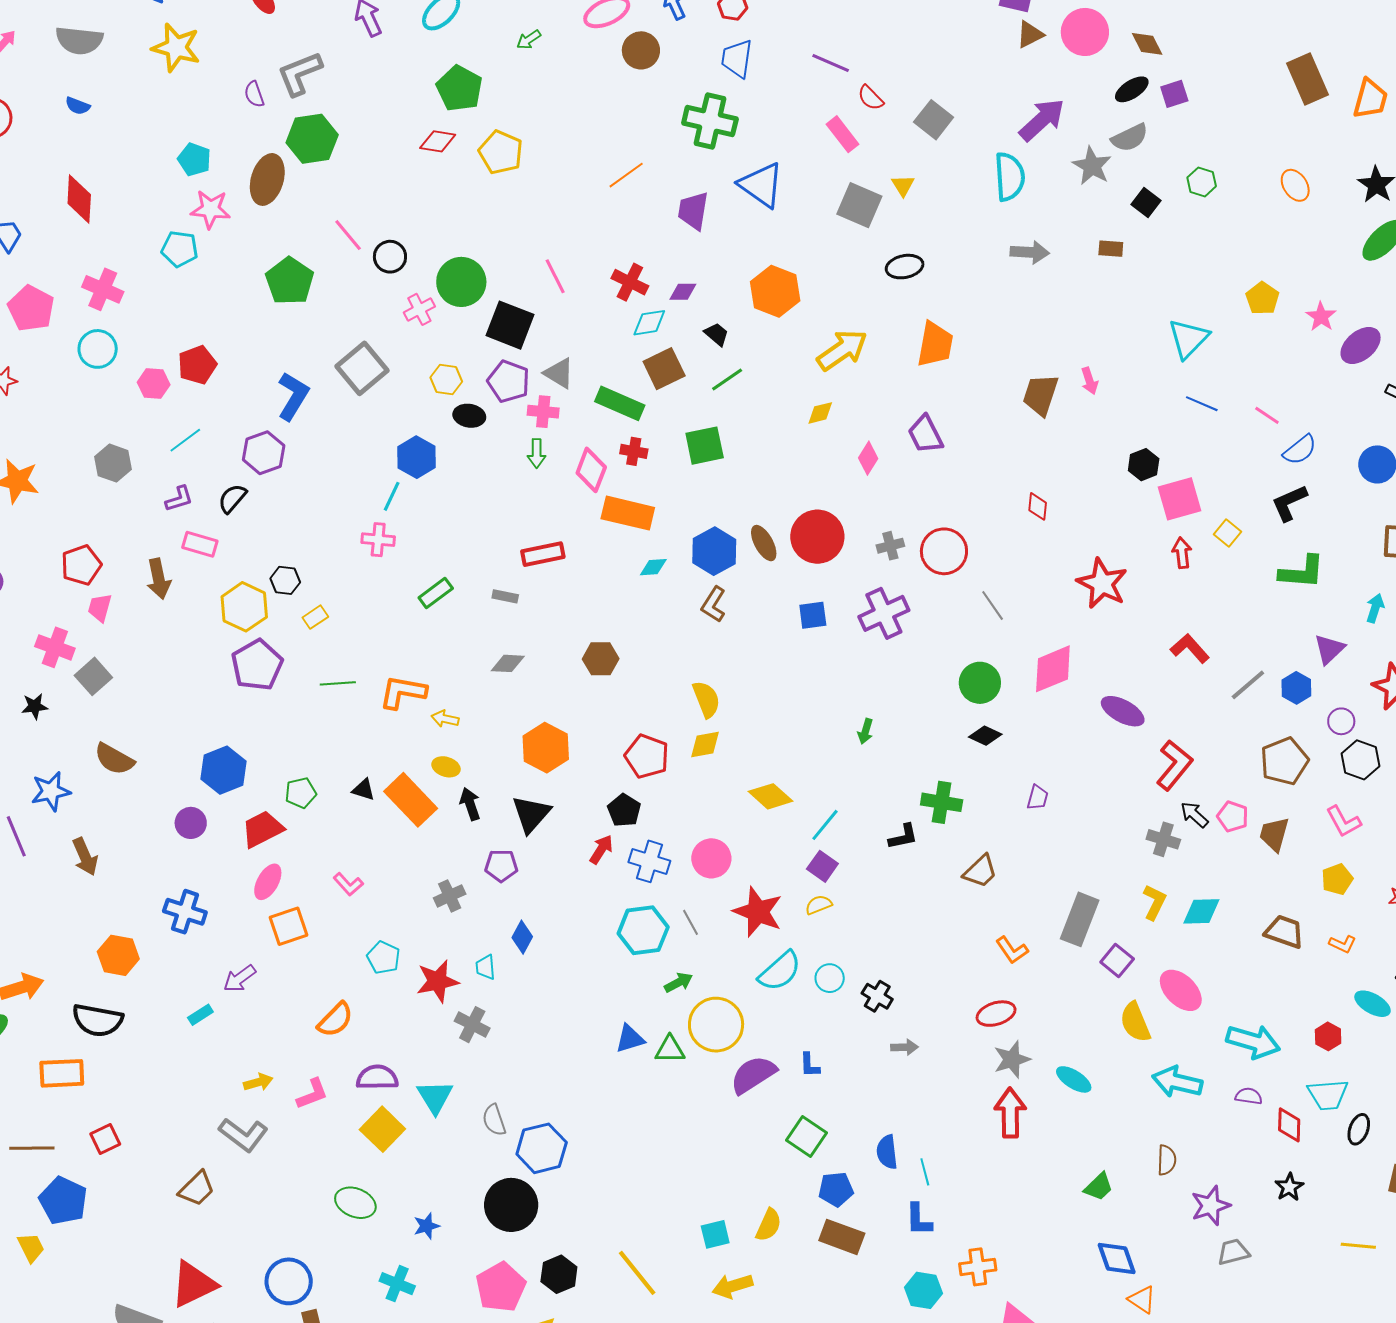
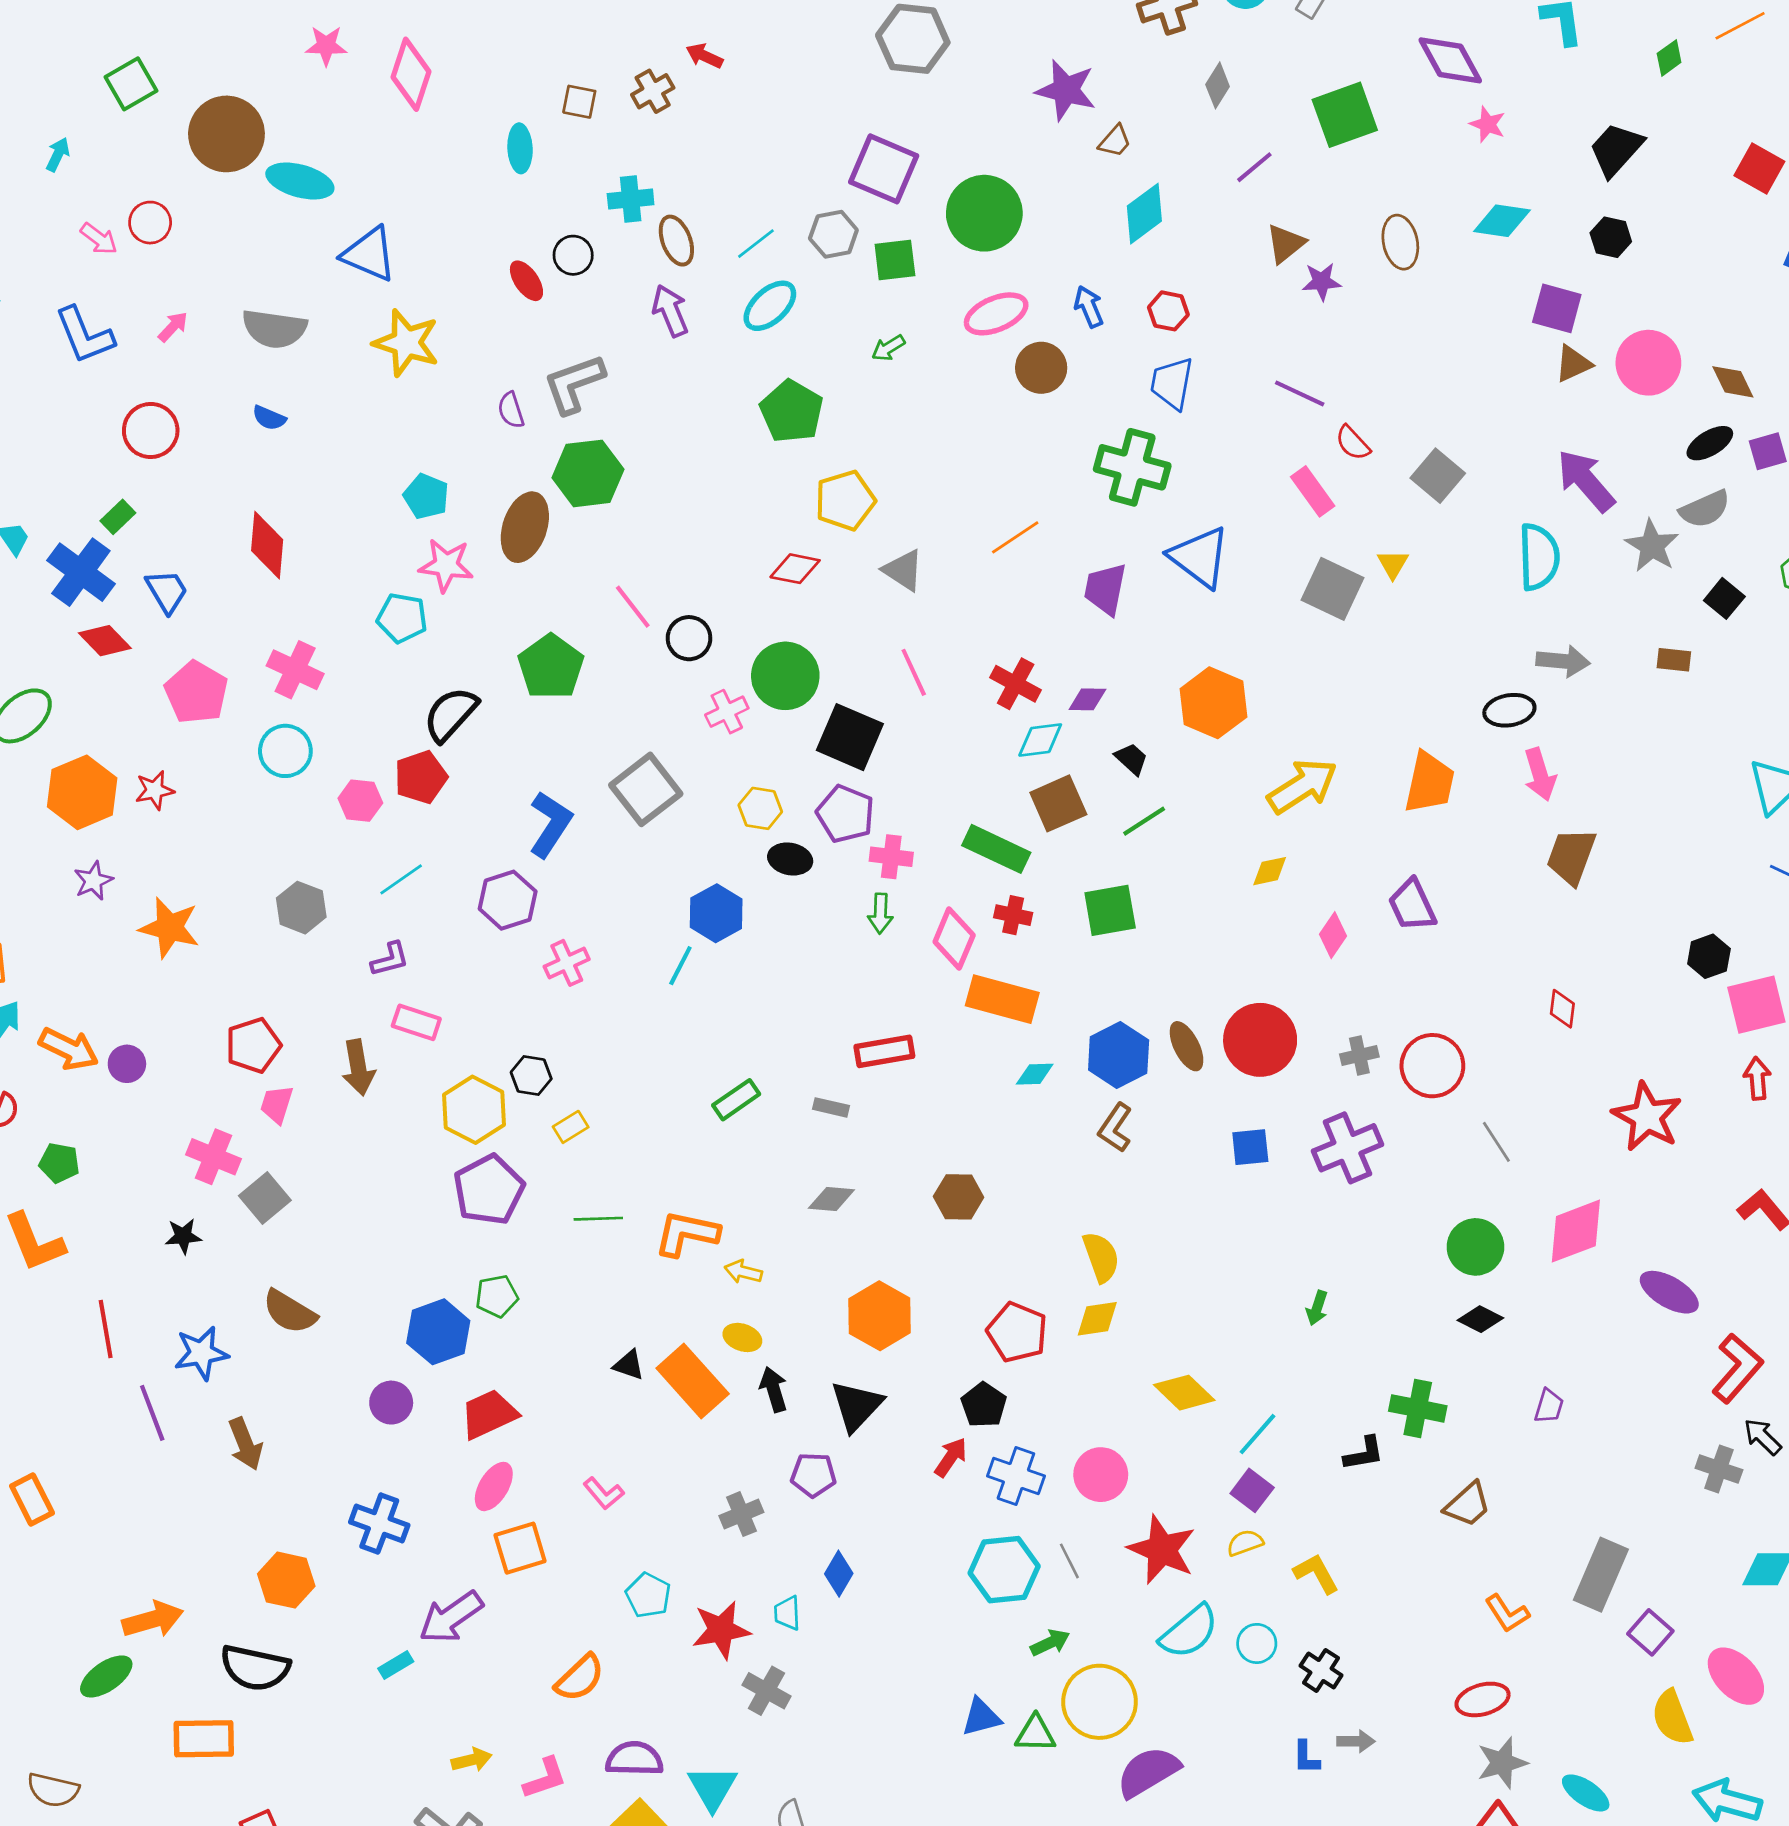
purple arrow: (1042, 120) -> (1586, 481), turned -90
red diamond: (438, 141) -> (795, 569), moved
yellow pentagon: (501, 152) -> (845, 501), turned 30
black ellipse: (905, 267) -> (1509, 710), moved
gray triangle: (559, 373) -> (903, 570), moved
pink arrow: (1090, 381) -> (1540, 774), moved, size x1.4
black semicircle: (232, 498) -> (451, 714), moved, size x1.4
pink cross: (378, 540) -> (567, 963), moved, turned -32
green pentagon: (301, 793) -> (497, 1296), moved
yellow L-shape: (1154, 902) -> (1316, 1574), moved, turned -57
purple arrow: (240, 978) -> (451, 1617), size x1.4
blue L-shape: (810, 1065) -> (1306, 1757), moved

